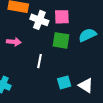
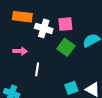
green square: (61, 40) -> (66, 47), turned 30
white line: (39, 61) -> (37, 69), moved

